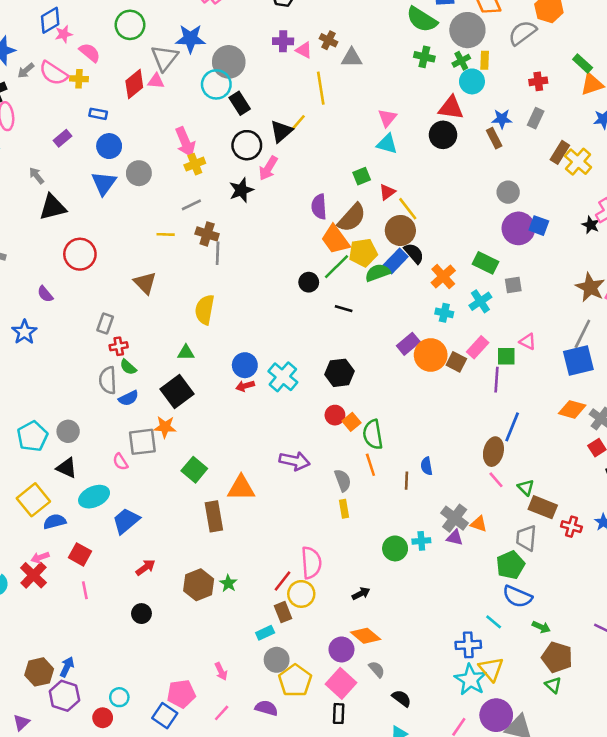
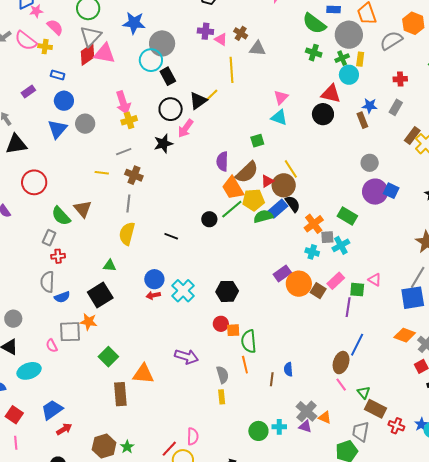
gray triangle: (164, 58) -> (91, 36), moved
pink triangle: (156, 81) -> (105, 54), size x1.6
red triangle: (387, 192) -> (267, 181), moved
gray line: (218, 253) -> (128, 203), moved
gray square: (513, 285) -> (327, 237), moved
black line: (344, 309) -> (171, 236), moved
green semicircle: (128, 367) -> (61, 216), moved, size x1.5
orange square: (352, 422) -> (233, 330), turned 32
blue trapezoid: (126, 521) -> (52, 410), moved
pink semicircle: (311, 563) -> (193, 436), size x0.7

